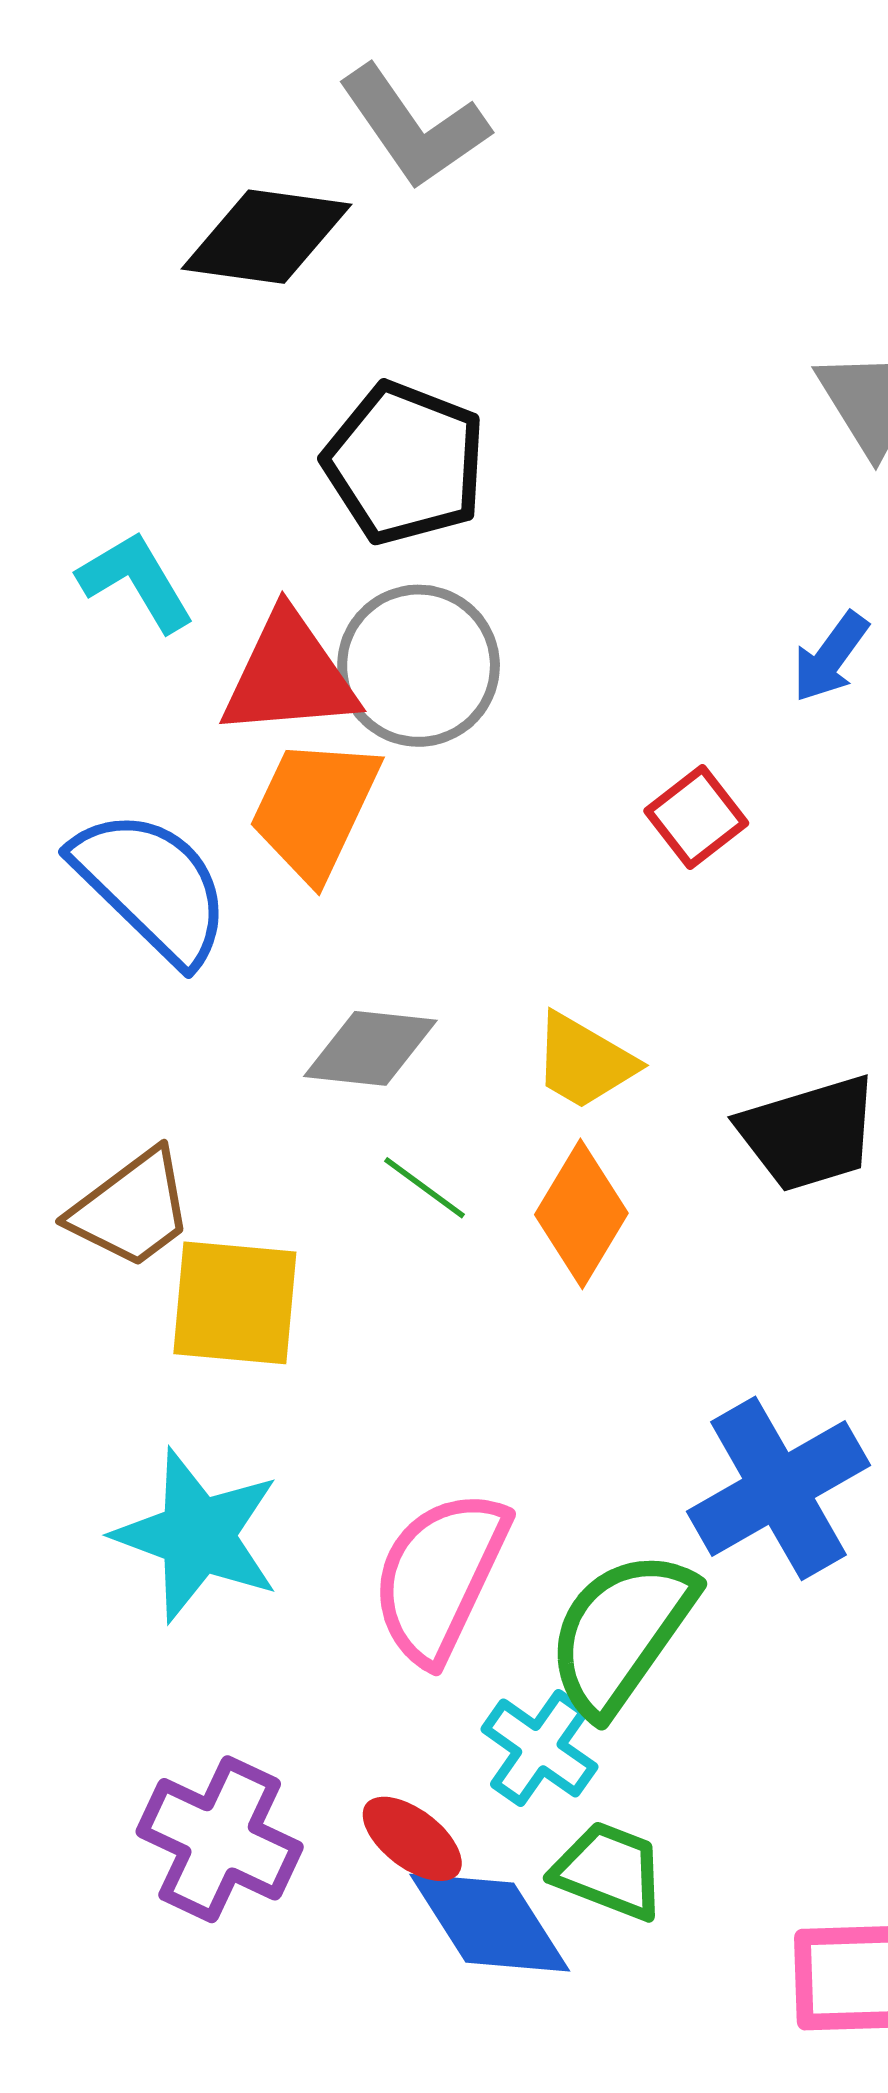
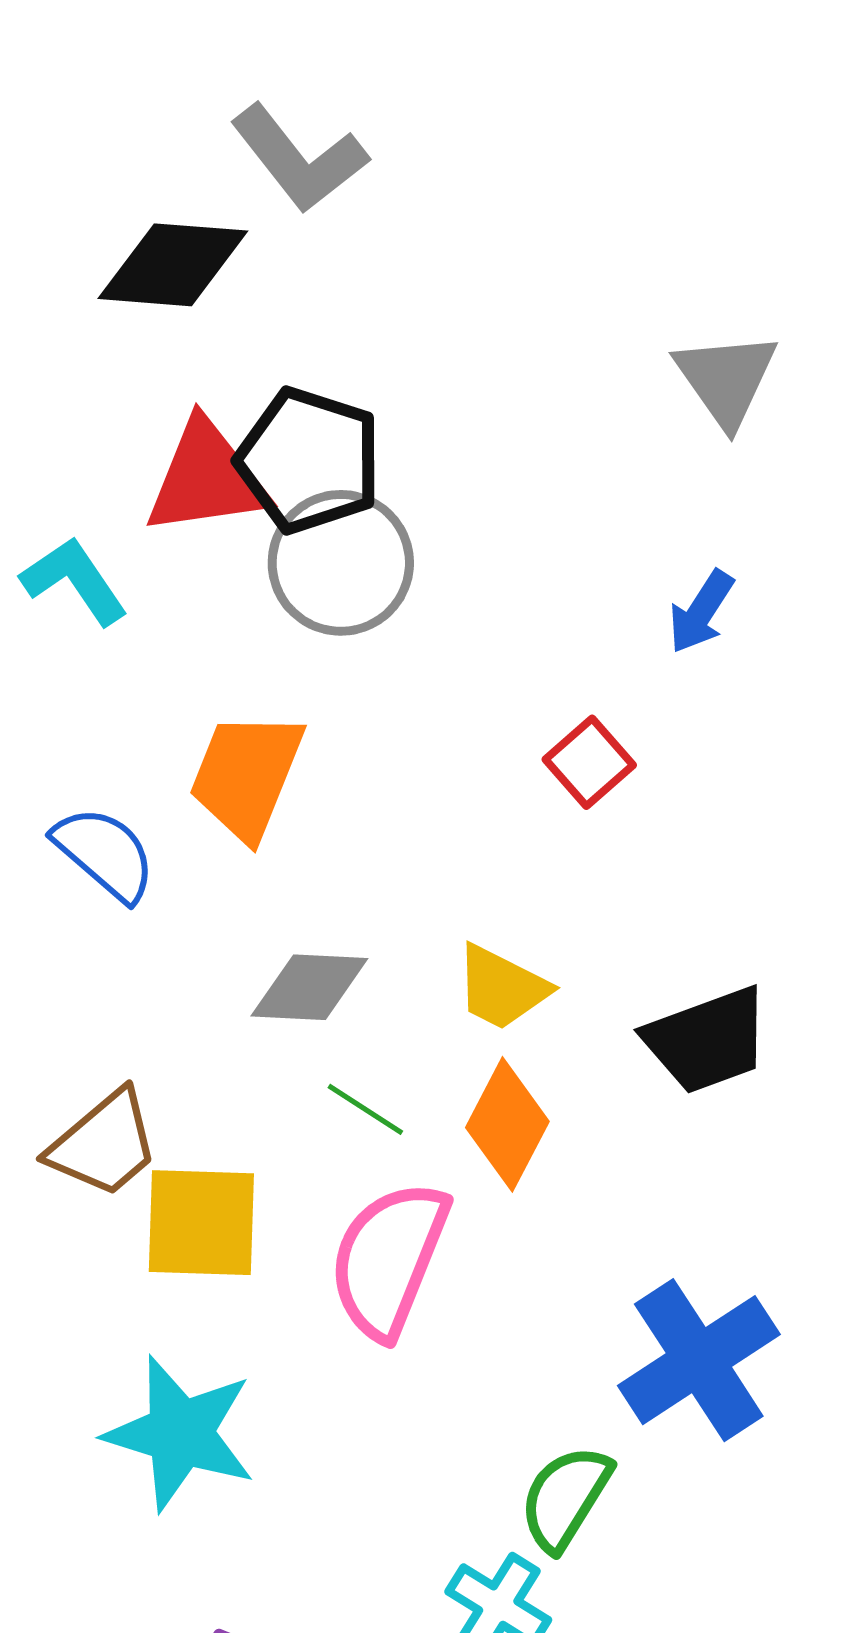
gray circle: (419, 666) -> (341, 563), moved
red triangle: (289, 675) -> (207, 478), moved
blue semicircle: (152, 886) -> (105, 853), size x0.7
pink semicircle: (440, 1576) -> (389, 1259), moved
green semicircle: (621, 1633) -> (565, 1498), size x0.7

